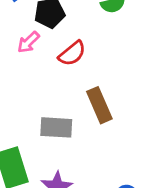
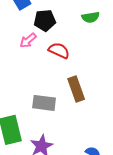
red semicircle: (72, 53) -> (59, 50), turned -120

